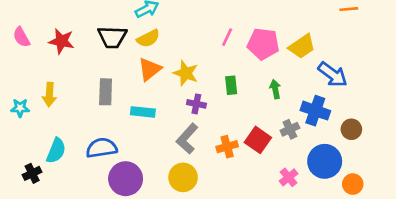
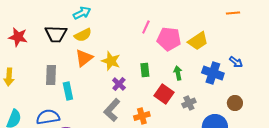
pink line: (227, 37) -> (146, 27), moved
blue arrow: (333, 75) -> (236, 62), moved, size x0.6
purple cross: (196, 104) -> (119, 84), turned 32
blue cross: (315, 111) -> (213, 73), moved
cyan rectangle: (143, 112) -> (68, 91), moved, turned 72
red square: (258, 140) -> (164, 94), moved

